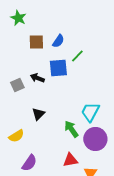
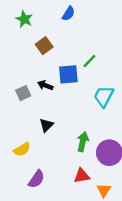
blue semicircle: (58, 41) -> (68, 14), moved
brown square: (36, 42) -> (44, 46), turned -35
cyan trapezoid: (90, 112) -> (104, 96), moved
green arrow: (71, 129) -> (83, 142), turned 48

